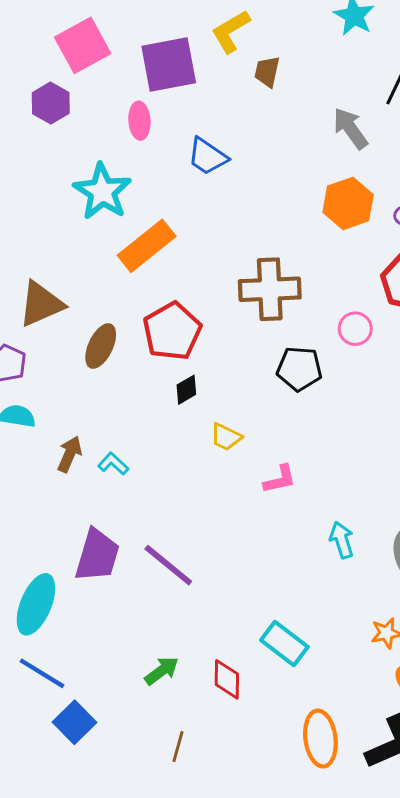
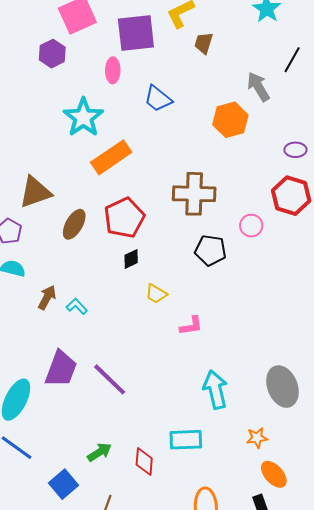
orange hexagon: (348, 203) -> (230, 120), moved
cyan arrow: (342, 540) -> (215, 390), moved, size x1.5
cyan rectangle: (284, 644) -> (186, 440), turned -44
blue square: (74, 722) -> (63, 484), moved

